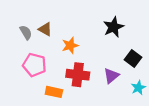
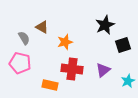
gray semicircle: (26, 32) -> (24, 38), moved
black square: (133, 58) -> (123, 45), moved, turned 35
pink pentagon: (34, 65) -> (20, 63), moved

